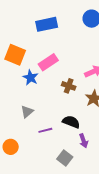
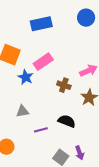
gray triangle: (27, 112) -> (22, 111), turned 32
purple arrow: (83, 141) -> (80, 153), moved

